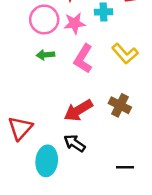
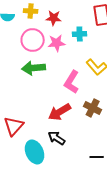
green arrow: (45, 55) -> (34, 68), size x1.6
pink L-shape: (83, 59) -> (72, 82), moved
cyan ellipse: (47, 161) -> (35, 152), turned -30

